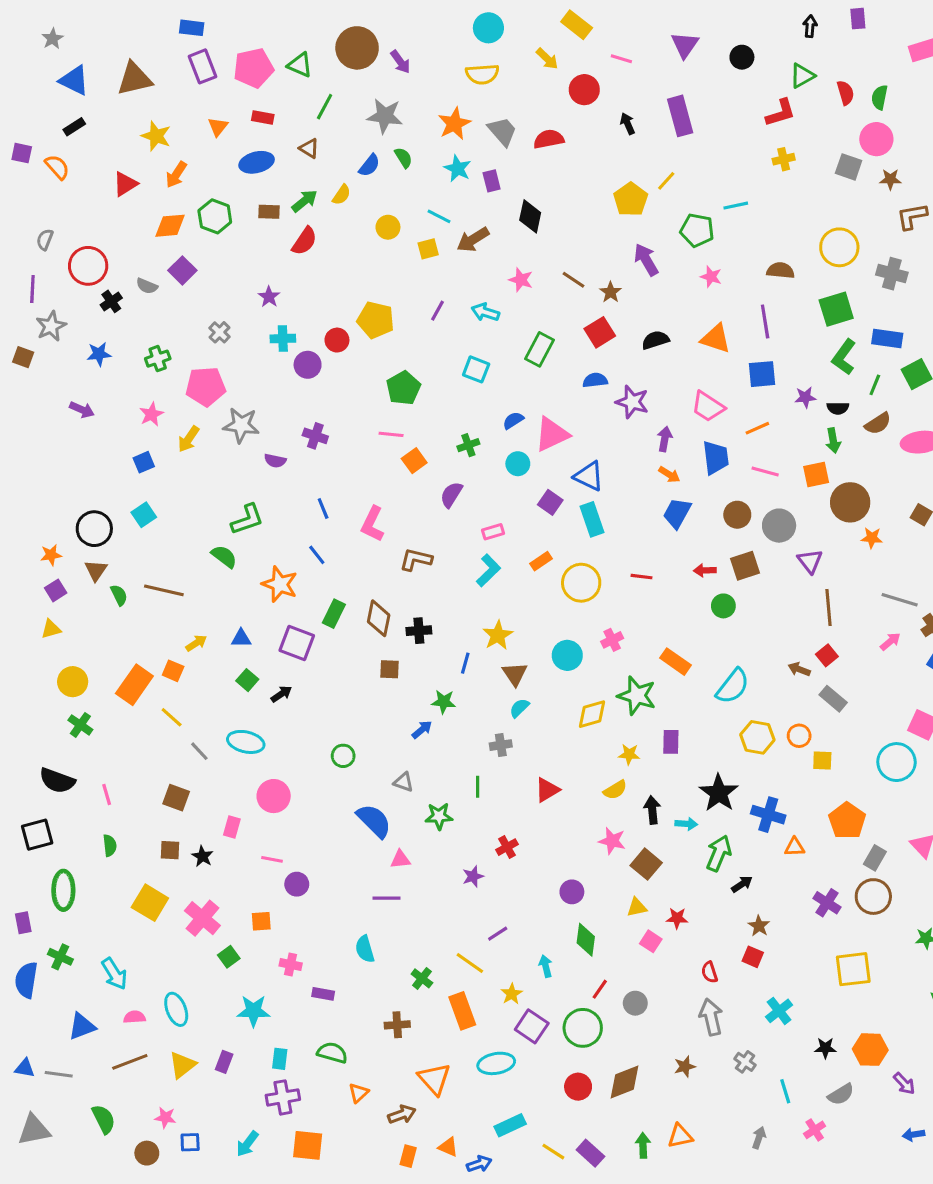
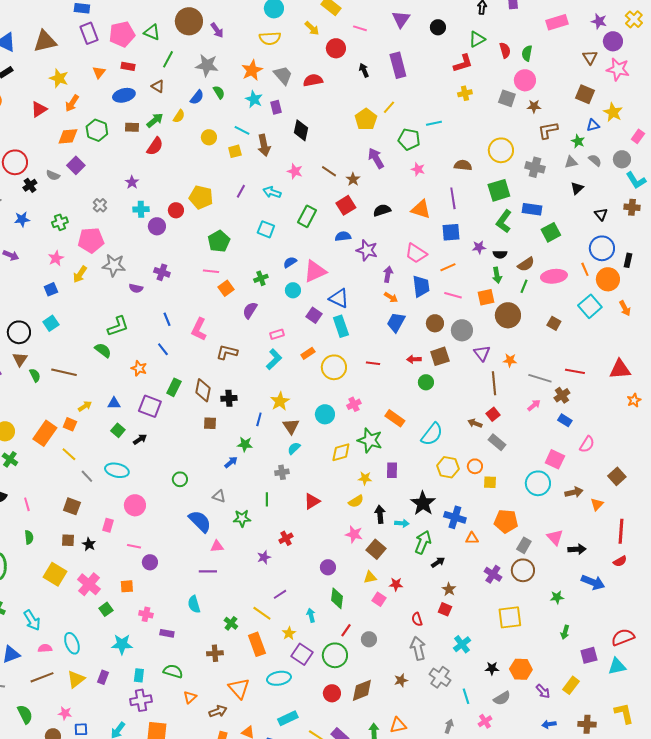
brown arrow: (473, 240) -> (264, 145), turned -70
green line: (875, 385) -> (524, 286), moved
orange star: (872, 538) -> (510, 360), moved
orange star: (280, 584) -> (139, 368), size x0.7
orange pentagon: (847, 821) -> (506, 521), turned -30
gray cross: (745, 1062) -> (440, 677), size x1.5

